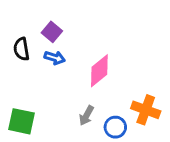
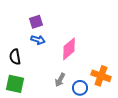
purple square: (52, 32) -> (36, 22), turned 32
black semicircle: (21, 49) -> (15, 57), moved

